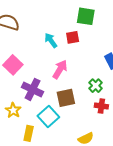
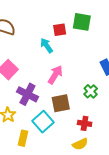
red square: (73, 37) -> (60, 30), moved
red cross: (101, 106) -> (85, 123), moved

